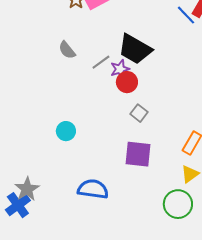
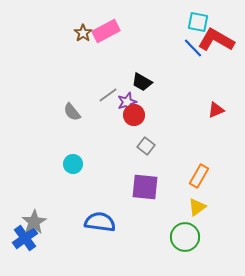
black trapezoid: (135, 49) -> (142, 82), size x0.6
gray semicircle: (67, 50) -> (72, 112), moved

